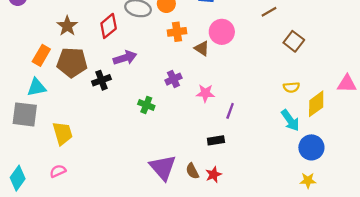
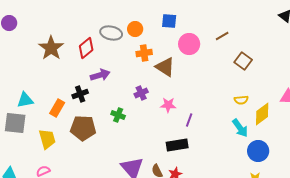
brown star: (67, 26) -> (51, 48), size x1.4
pink circle: (222, 32) -> (189, 44), moved
brown triangle: (202, 48) -> (165, 67), size x1.5
orange rectangle: (41, 55) -> (57, 108), moved
brown pentagon: (72, 63) -> (83, 128), moved
black rectangle: (216, 140) -> (177, 145), size x1.5

